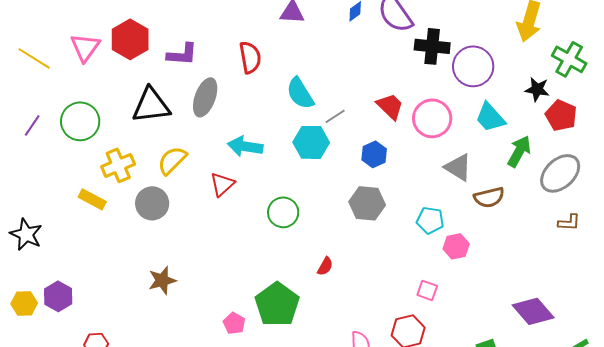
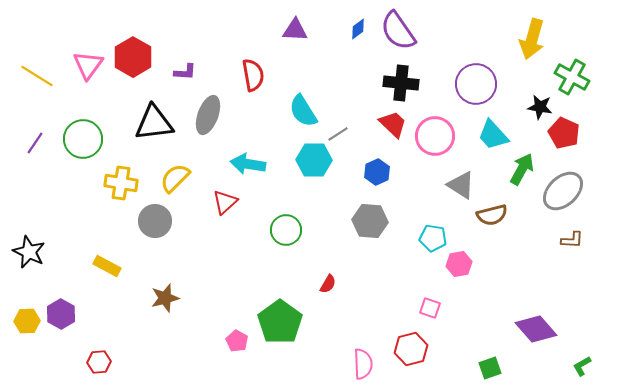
black cross: (432, 46) -> (401, 83), moved
purple L-shape: (182, 54) -> (185, 72), size x0.7
yellow cross: (118, 165) -> (121, 183), turned 32
yellow rectangle: (92, 199) -> (107, 266), moved

